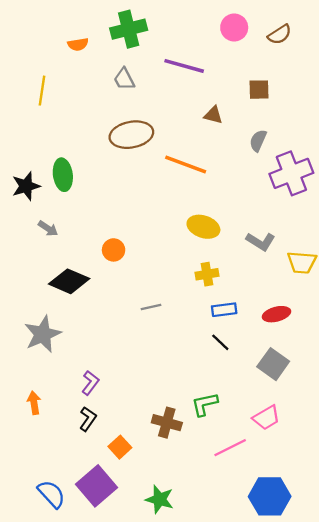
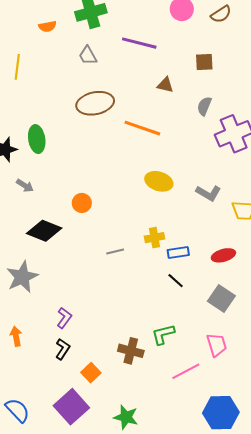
yellow cross: (207, 274) -> (155, 238), moved
pink trapezoid: (266, 418) -> (217, 345), turned -75
blue semicircle: (51, 494) -> (17, 410), moved

